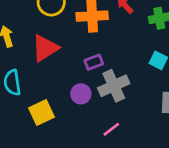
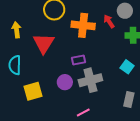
red triangle: (45, 48) -> (44, 43), turned -35

